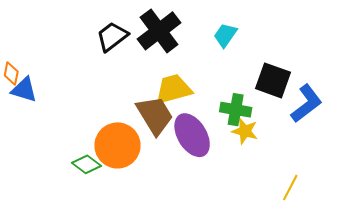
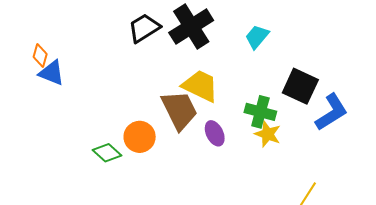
yellow trapezoid: (173, 89) -> (200, 86), turned 36
purple ellipse: (192, 135) -> (215, 133), size x0.6
orange circle: (118, 145) -> (140, 137), size x0.7

